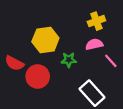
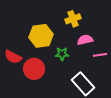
yellow cross: (96, 21) -> (73, 19), moved
pink line: (111, 61) -> (100, 55), turned -56

